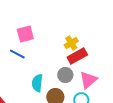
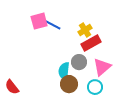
blue line: (17, 54) -> (53, 25), moved
cyan semicircle: (37, 83) -> (64, 71), moved

